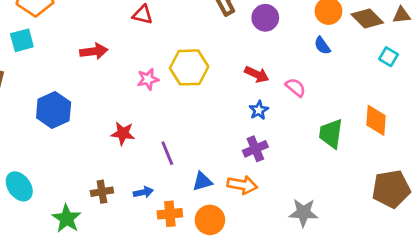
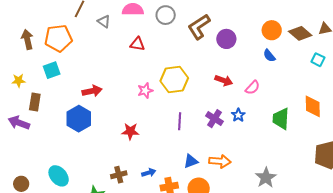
red arrow: (94, 51) -> (92, 91), moved
pink semicircle: (296, 87) -> (252, 88), turned 98
blue star: (259, 110) -> (238, 115), moved
purple cross: (255, 149) -> (214, 119), moved, turned -30
purple line: (167, 153) -> (180, 121), moved, turned 30
gray star: (303, 213) -> (266, 178), turned -30

